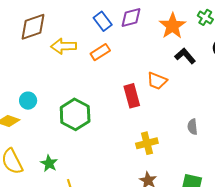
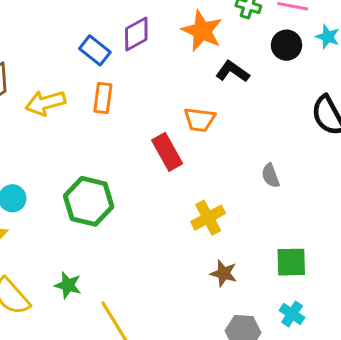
orange rectangle: (100, 52) -> (103, 98), turned -36

